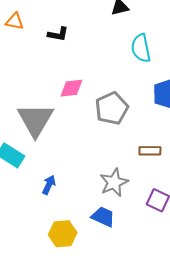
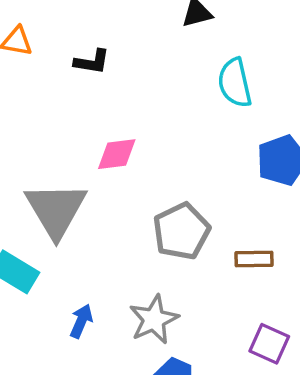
gray pentagon: (112, 108) -> (181, 231), moved
gray star: (114, 182) -> (154, 319), moved

